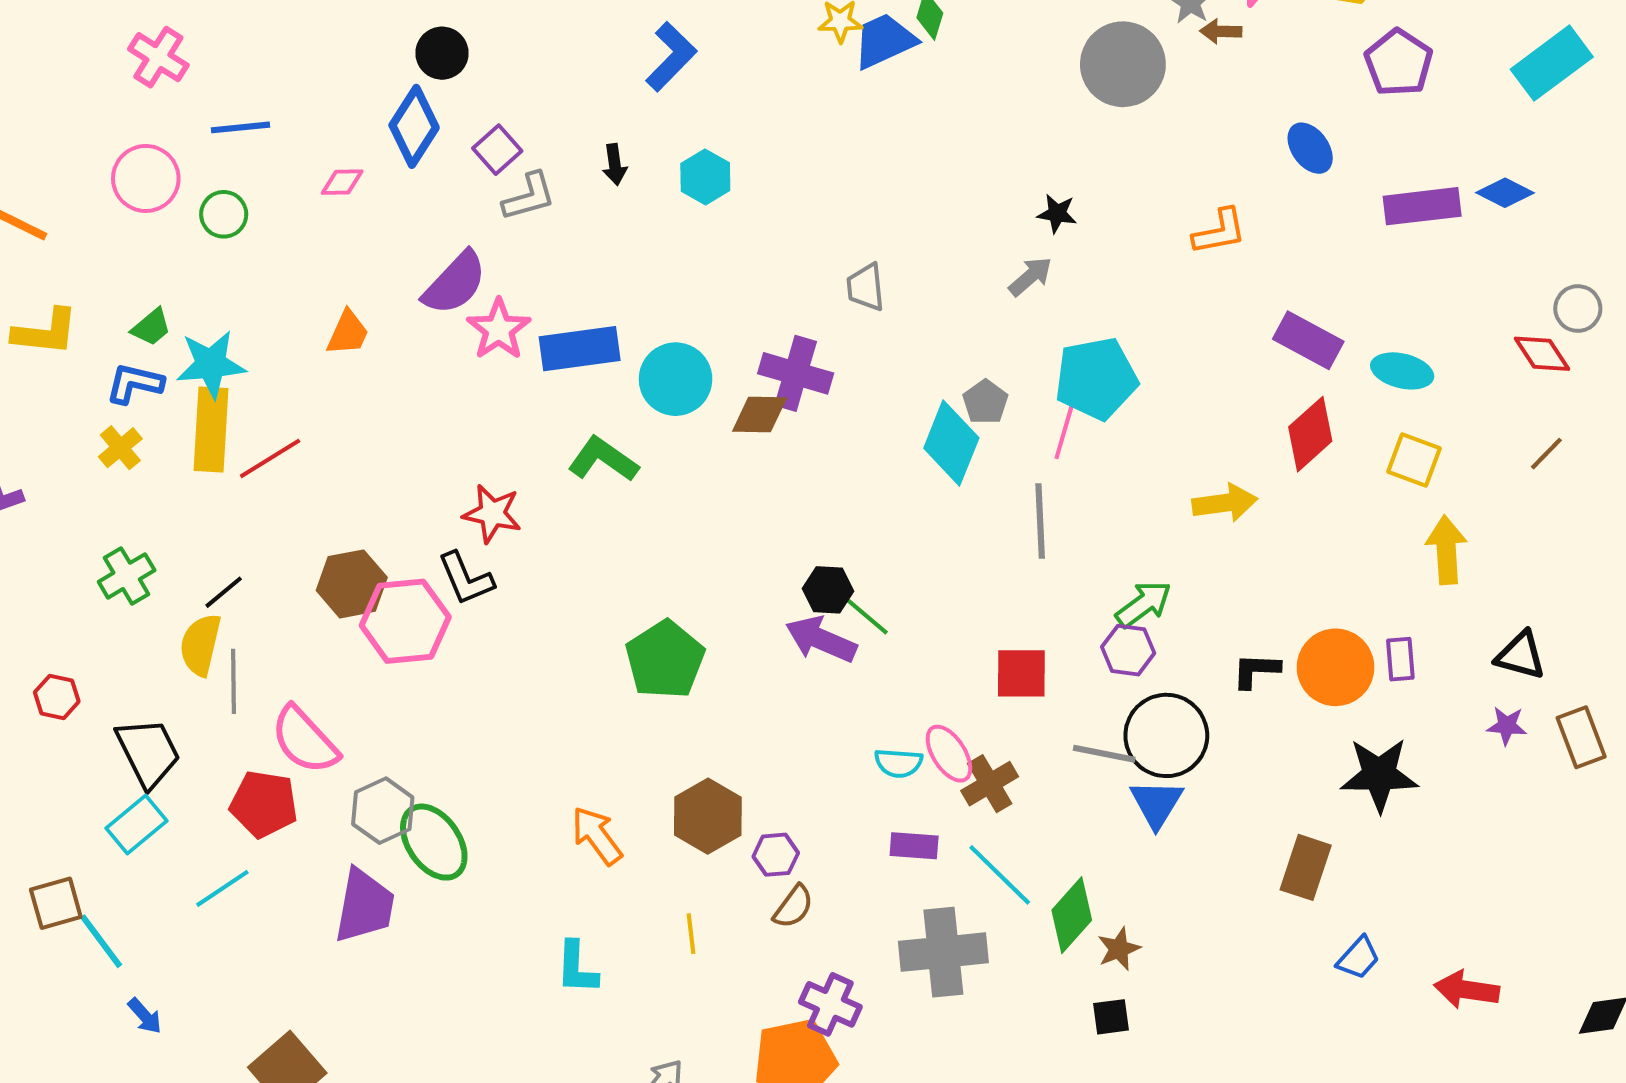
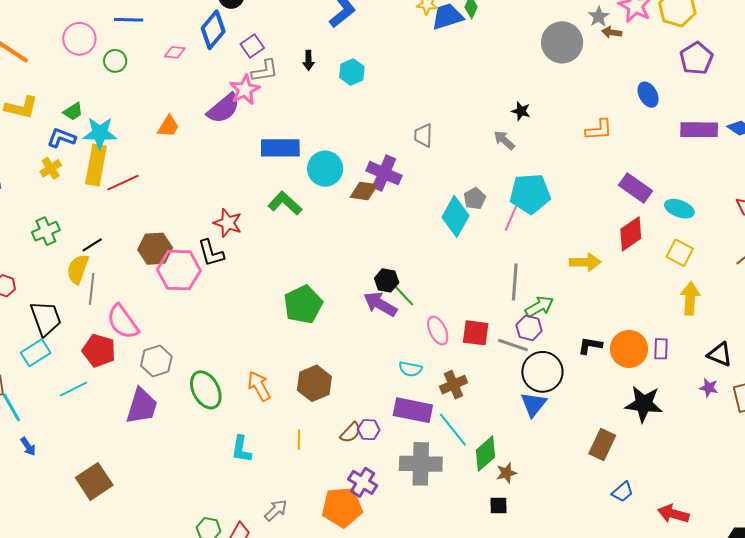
gray arrow: (1030, 277) -> (504, 140), turned -105
pink star: (499, 329) -> (245, 90), moved
gray line: (1040, 521) -> (515, 282), moved
pink ellipse: (949, 754) -> (438, 331), moved
gray line: (1104, 754) -> (513, 345), moved
green ellipse: (434, 842) -> (206, 390), moved
purple rectangle: (914, 846) -> (413, 410), size x1.6
purple hexagon: (776, 855) -> (369, 430), moved

